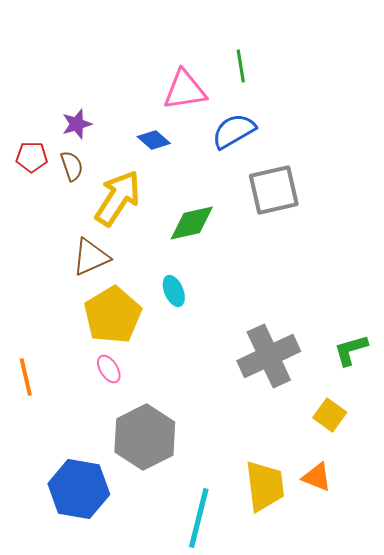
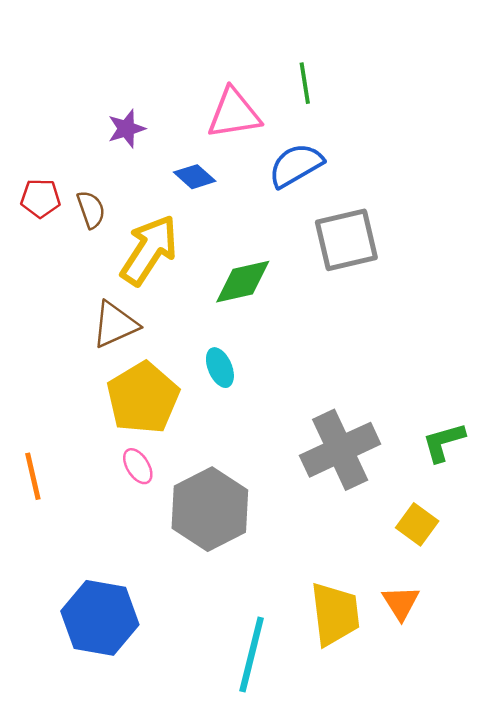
purple star: (77, 124) -> (126, 129), moved
gray hexagon: (145, 437) -> (210, 509), moved
orange triangle: (317, 477) -> (401, 603), turned 36

